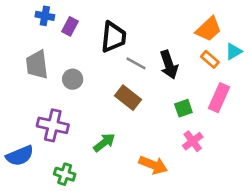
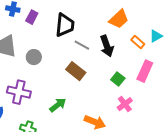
orange trapezoid: (209, 29) -> (119, 19), moved
green square: (183, 108) -> (118, 79), turned -32

